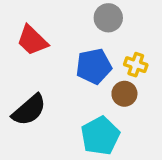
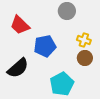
blue pentagon: (94, 66) -> (45, 46), moved
brown circle: (124, 94) -> (85, 58), moved

